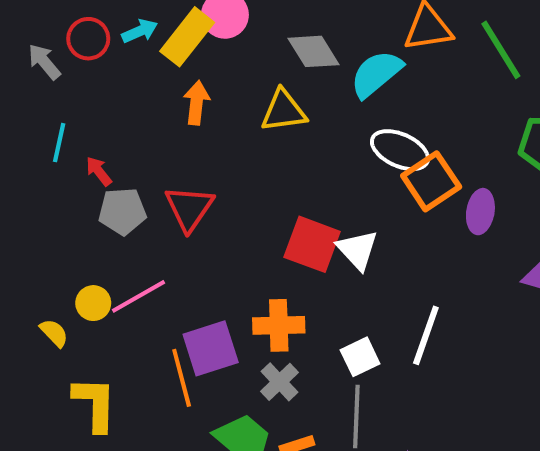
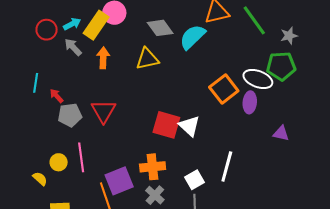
gray arrow: (44, 62) -> (73, 47), moved
white ellipse: (400, 150) -> (258, 79), moved
pink line: (139, 296) -> (81, 157), turned -64

